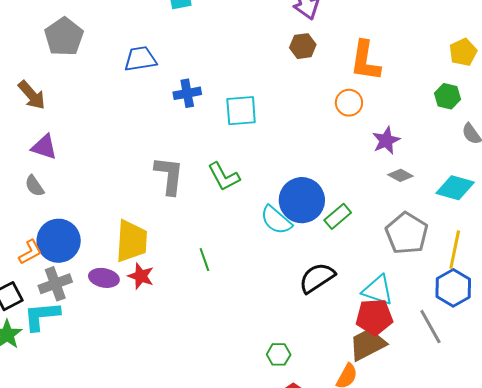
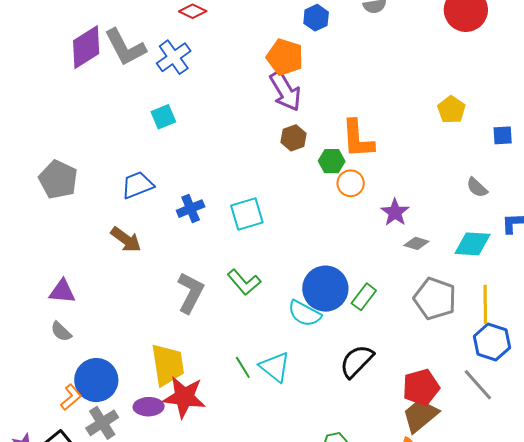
brown arrow: (32, 95) -> (126, 240), moved
green hexagon: (447, 96) -> (332, 161), moved
gray L-shape: (169, 175) -> (190, 293), turned 33
red star: (141, 276) -> (184, 397), size x1.6
cyan triangle: (378, 290) -> (275, 367), moved, turned 32

